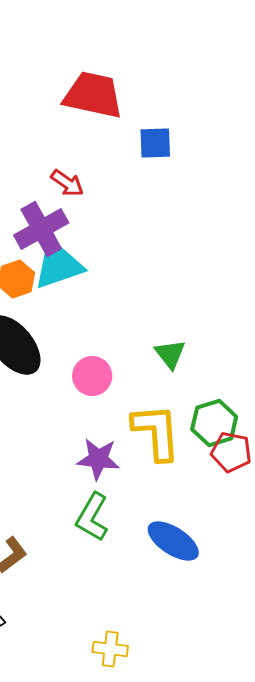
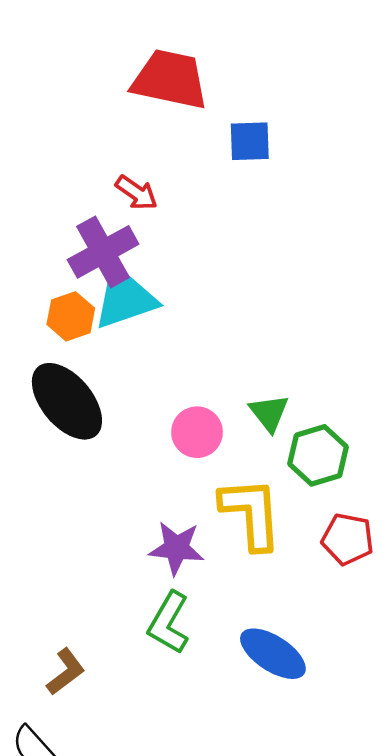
pink circle: (92, 376) -> (197, 432), moved
green hexagon: (214, 423) -> (318, 455), moved

